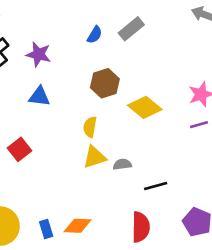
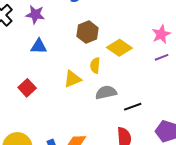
yellow semicircle: (90, 127) -> (95, 65), moved
yellow triangle: (95, 157) -> (72, 79), moved
gray semicircle: (122, 164) -> (106, 92), size x1.5

